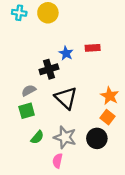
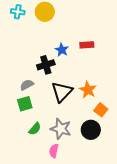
orange star: (110, 96) -> (88, 90), moved
black triangle: (66, 98) -> (62, 92), turned 30

